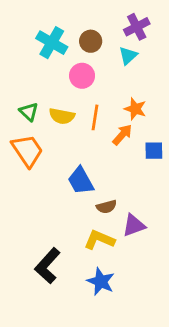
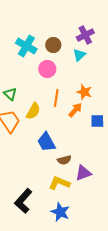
yellow semicircle: (62, 116) -> (33, 111), moved, turned -72

